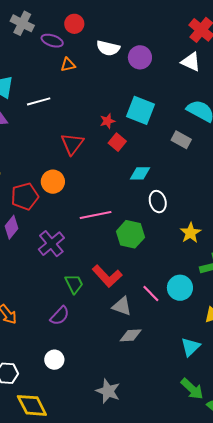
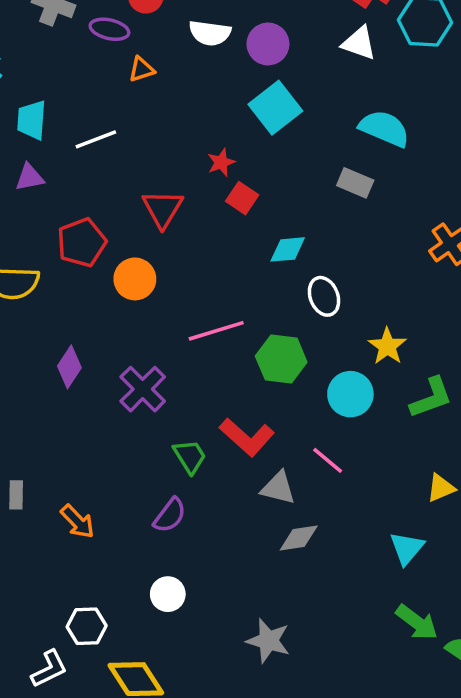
cyan square: (141, 110) -> (275, 108), moved, turned 36
red pentagon: (25, 196) -> (82, 243), moved
cyan circle: (180, 288) -> (350, 394), moved

